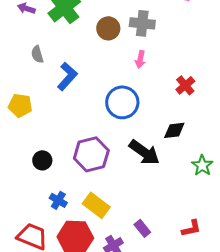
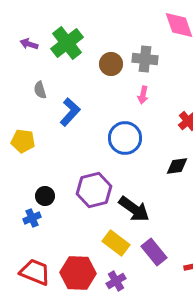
black arrow: (144, 152) -> (134, 209), moved
blue cross: (58, 200) -> (32, 218), moved, turned 36
yellow rectangle: (96, 205) -> (116, 243), moved
purple rectangle: (142, 228) -> (154, 252), moved, size x1.5

